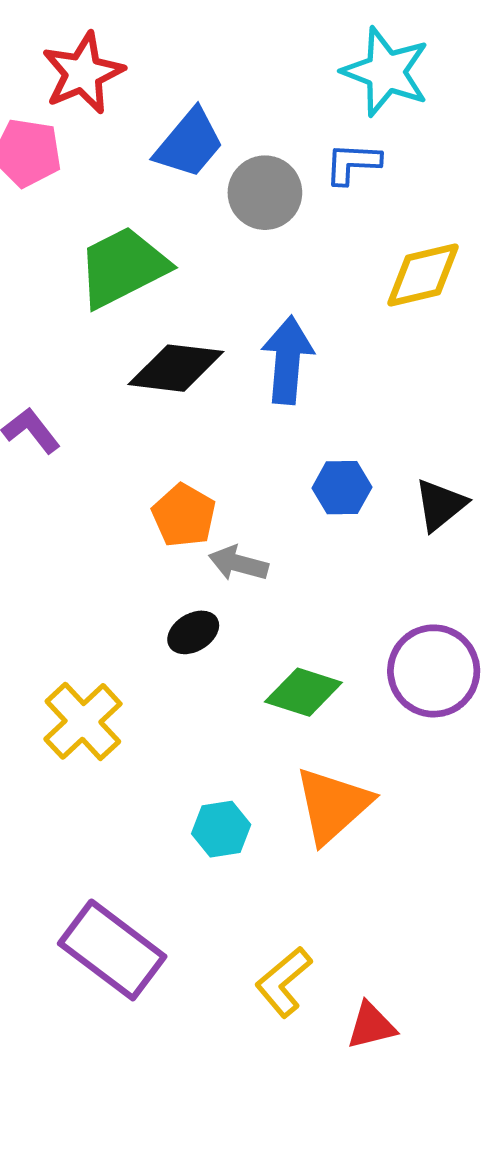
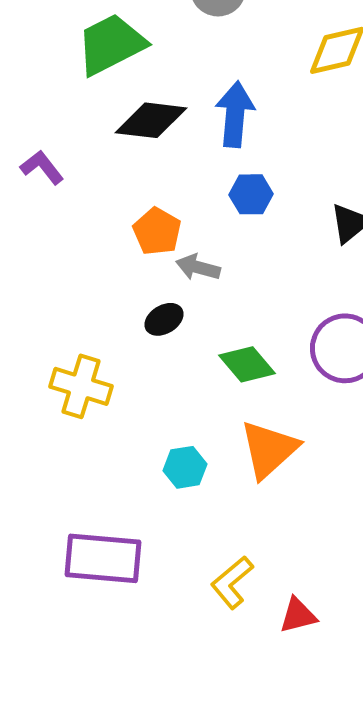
blue hexagon: (342, 488) -> (251, 194), moved
green diamond: (303, 692) -> (247, 364), turned 32
yellow cross: (83, 721) -> (81, 386), turned -30
purple rectangle: (112, 950) -> (103, 558), turned -32

